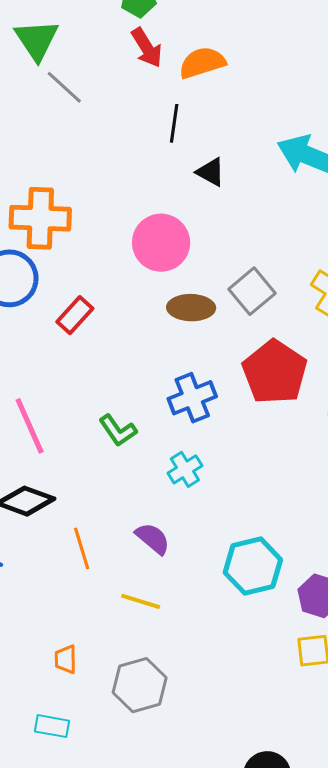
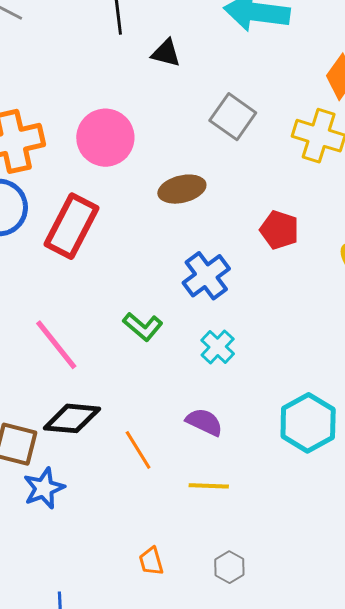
pink circle: (161, 243) -> (105, 138), moved
gray square: (252, 291) -> (233, 117), moved
red rectangle: (75, 315) -> (72, 226), size x1.6
red pentagon: (275, 372) -> (279, 230), size x0.6
gray hexagon: (140, 685) -> (229, 567), size x0.6

